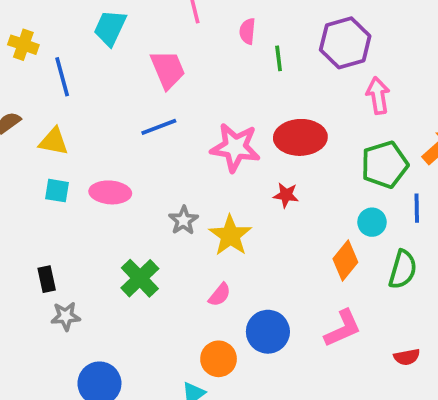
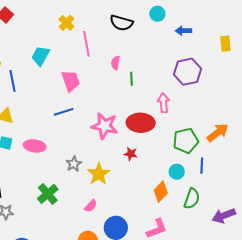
purple hexagon: (345, 43) -> (188, 72), moved
pink arrow: (378, 96) -> (164, 103), moved

